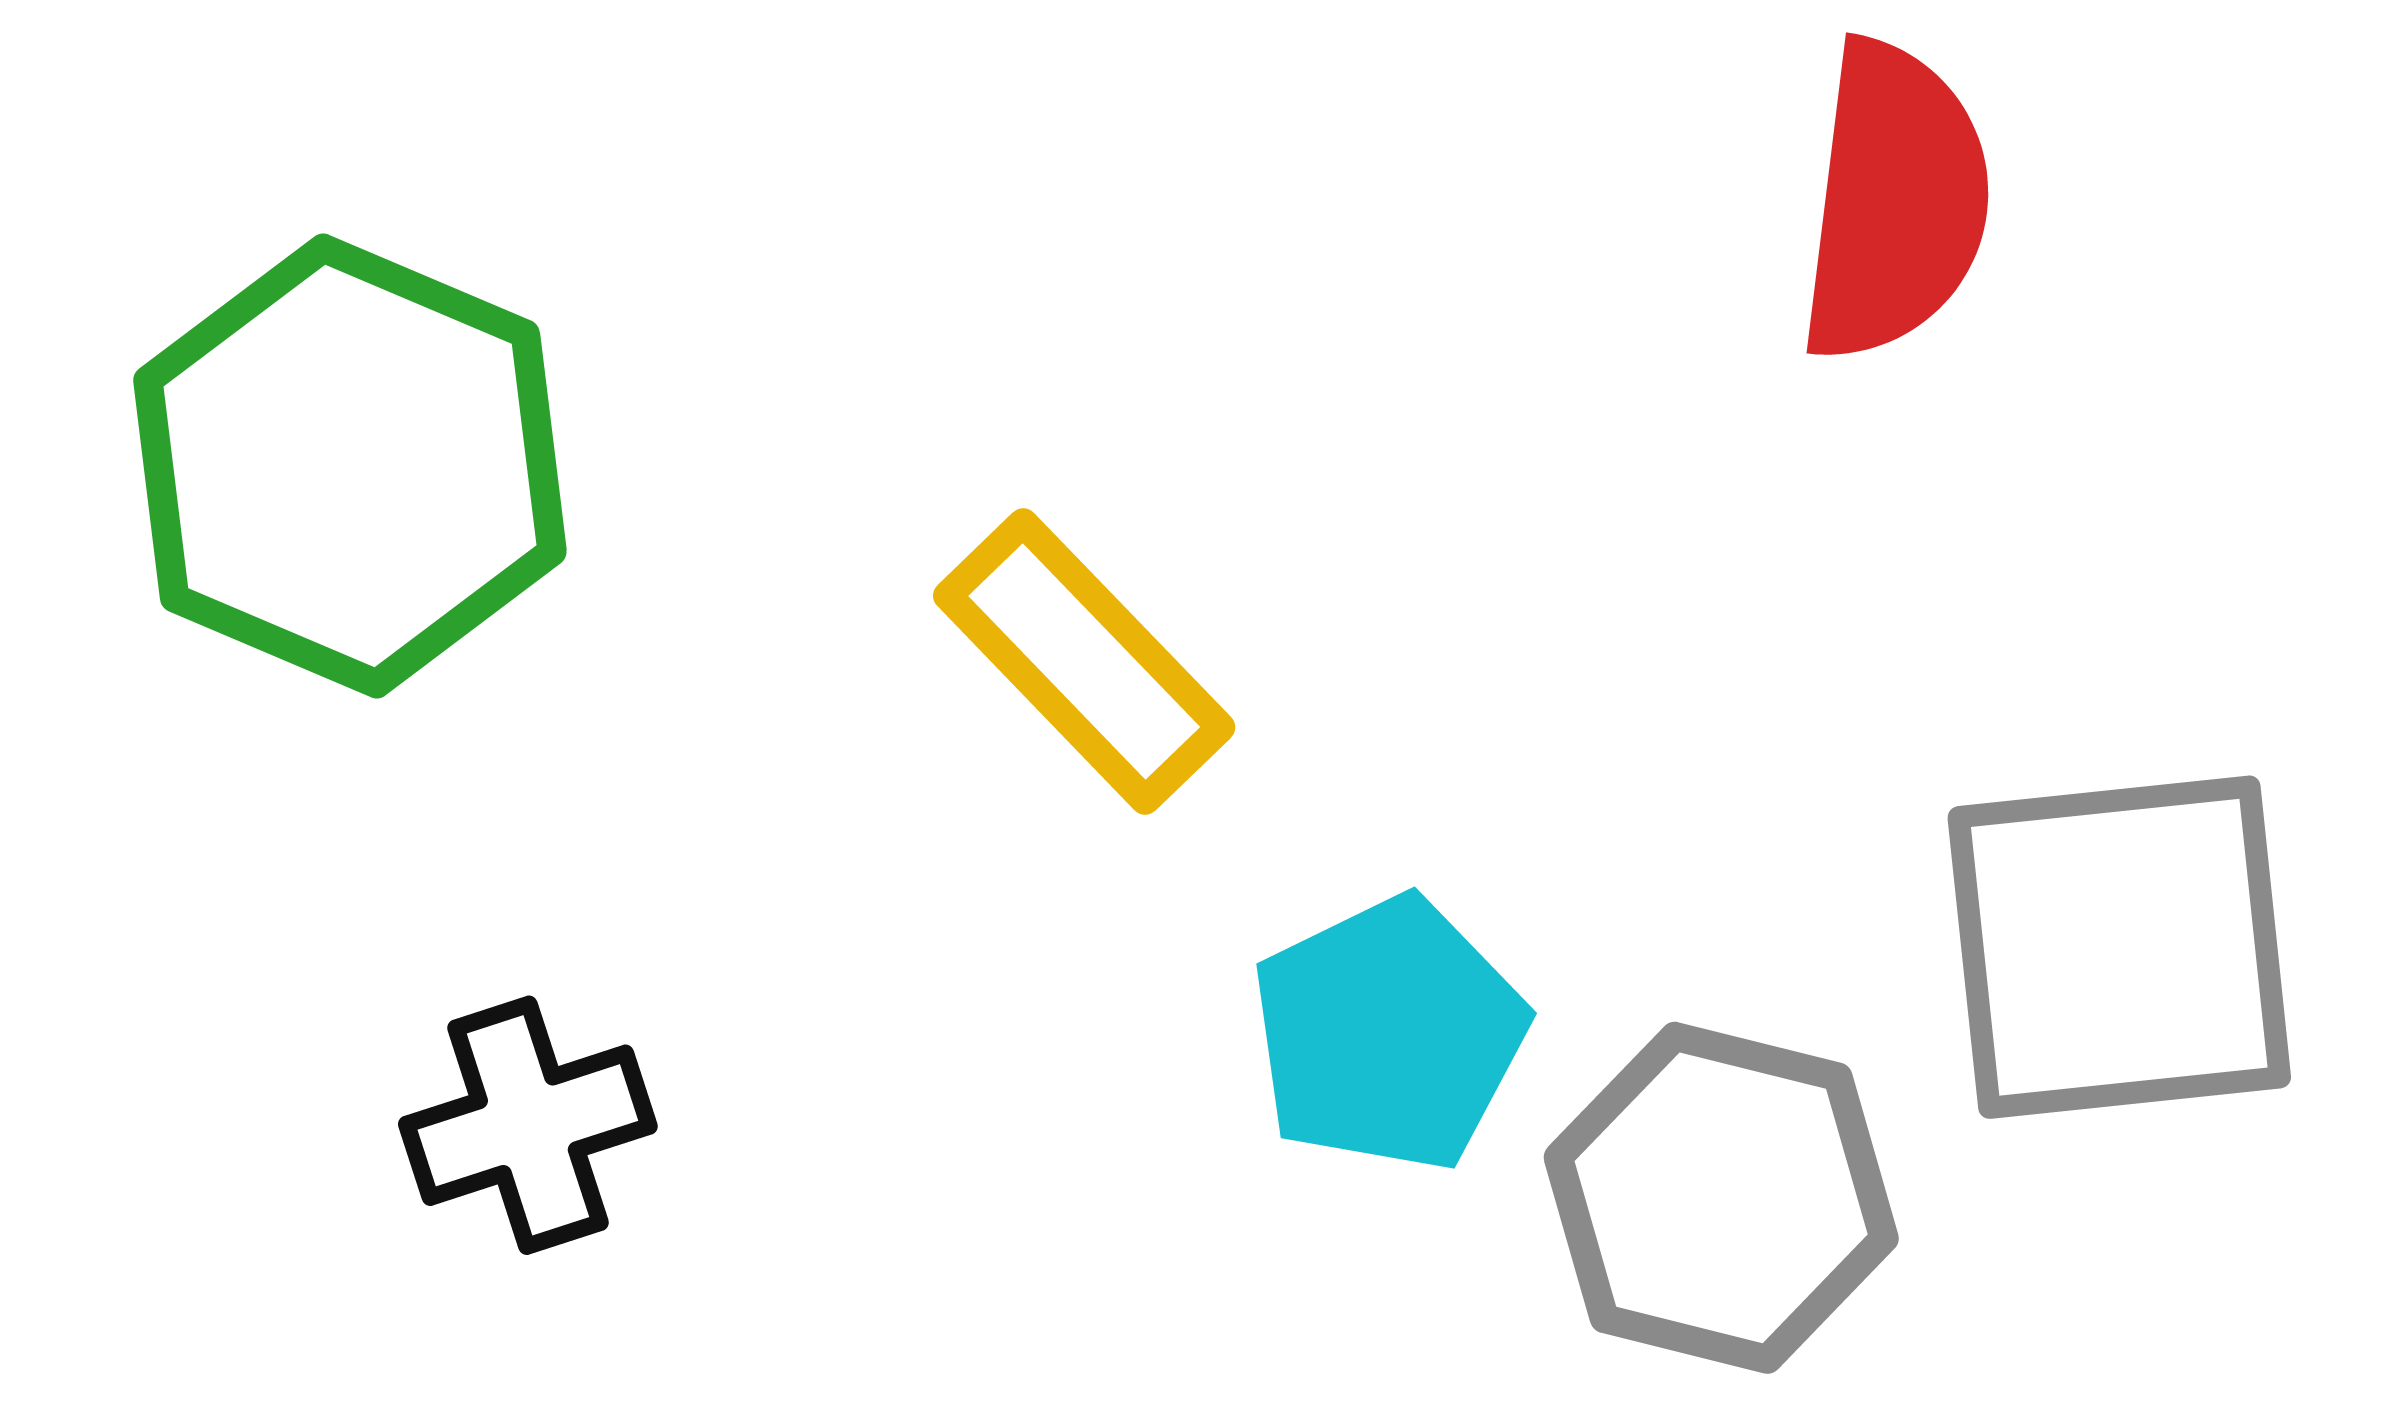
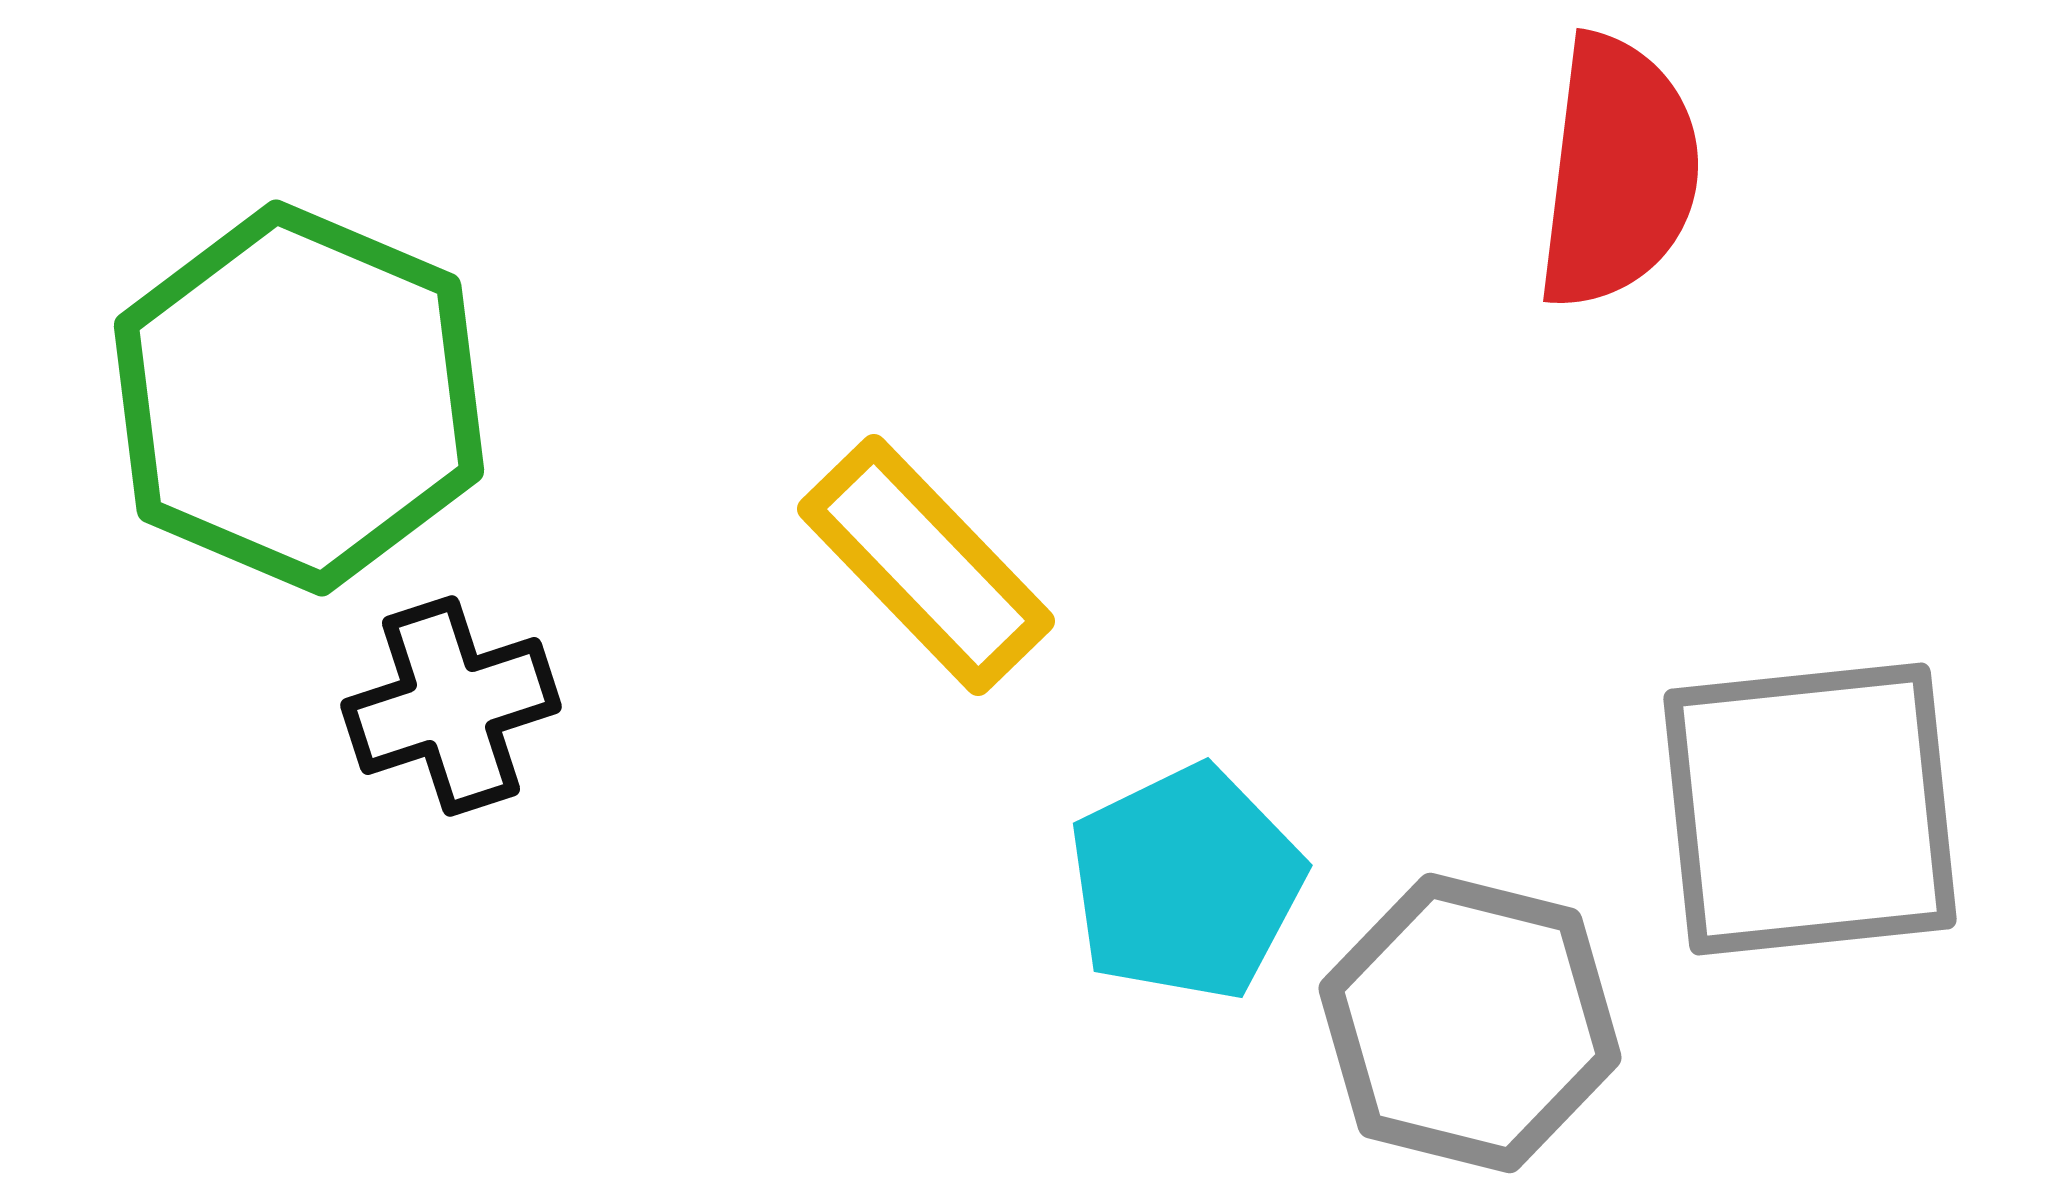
black cross: (528, 1125) -> (451, 706), moved

